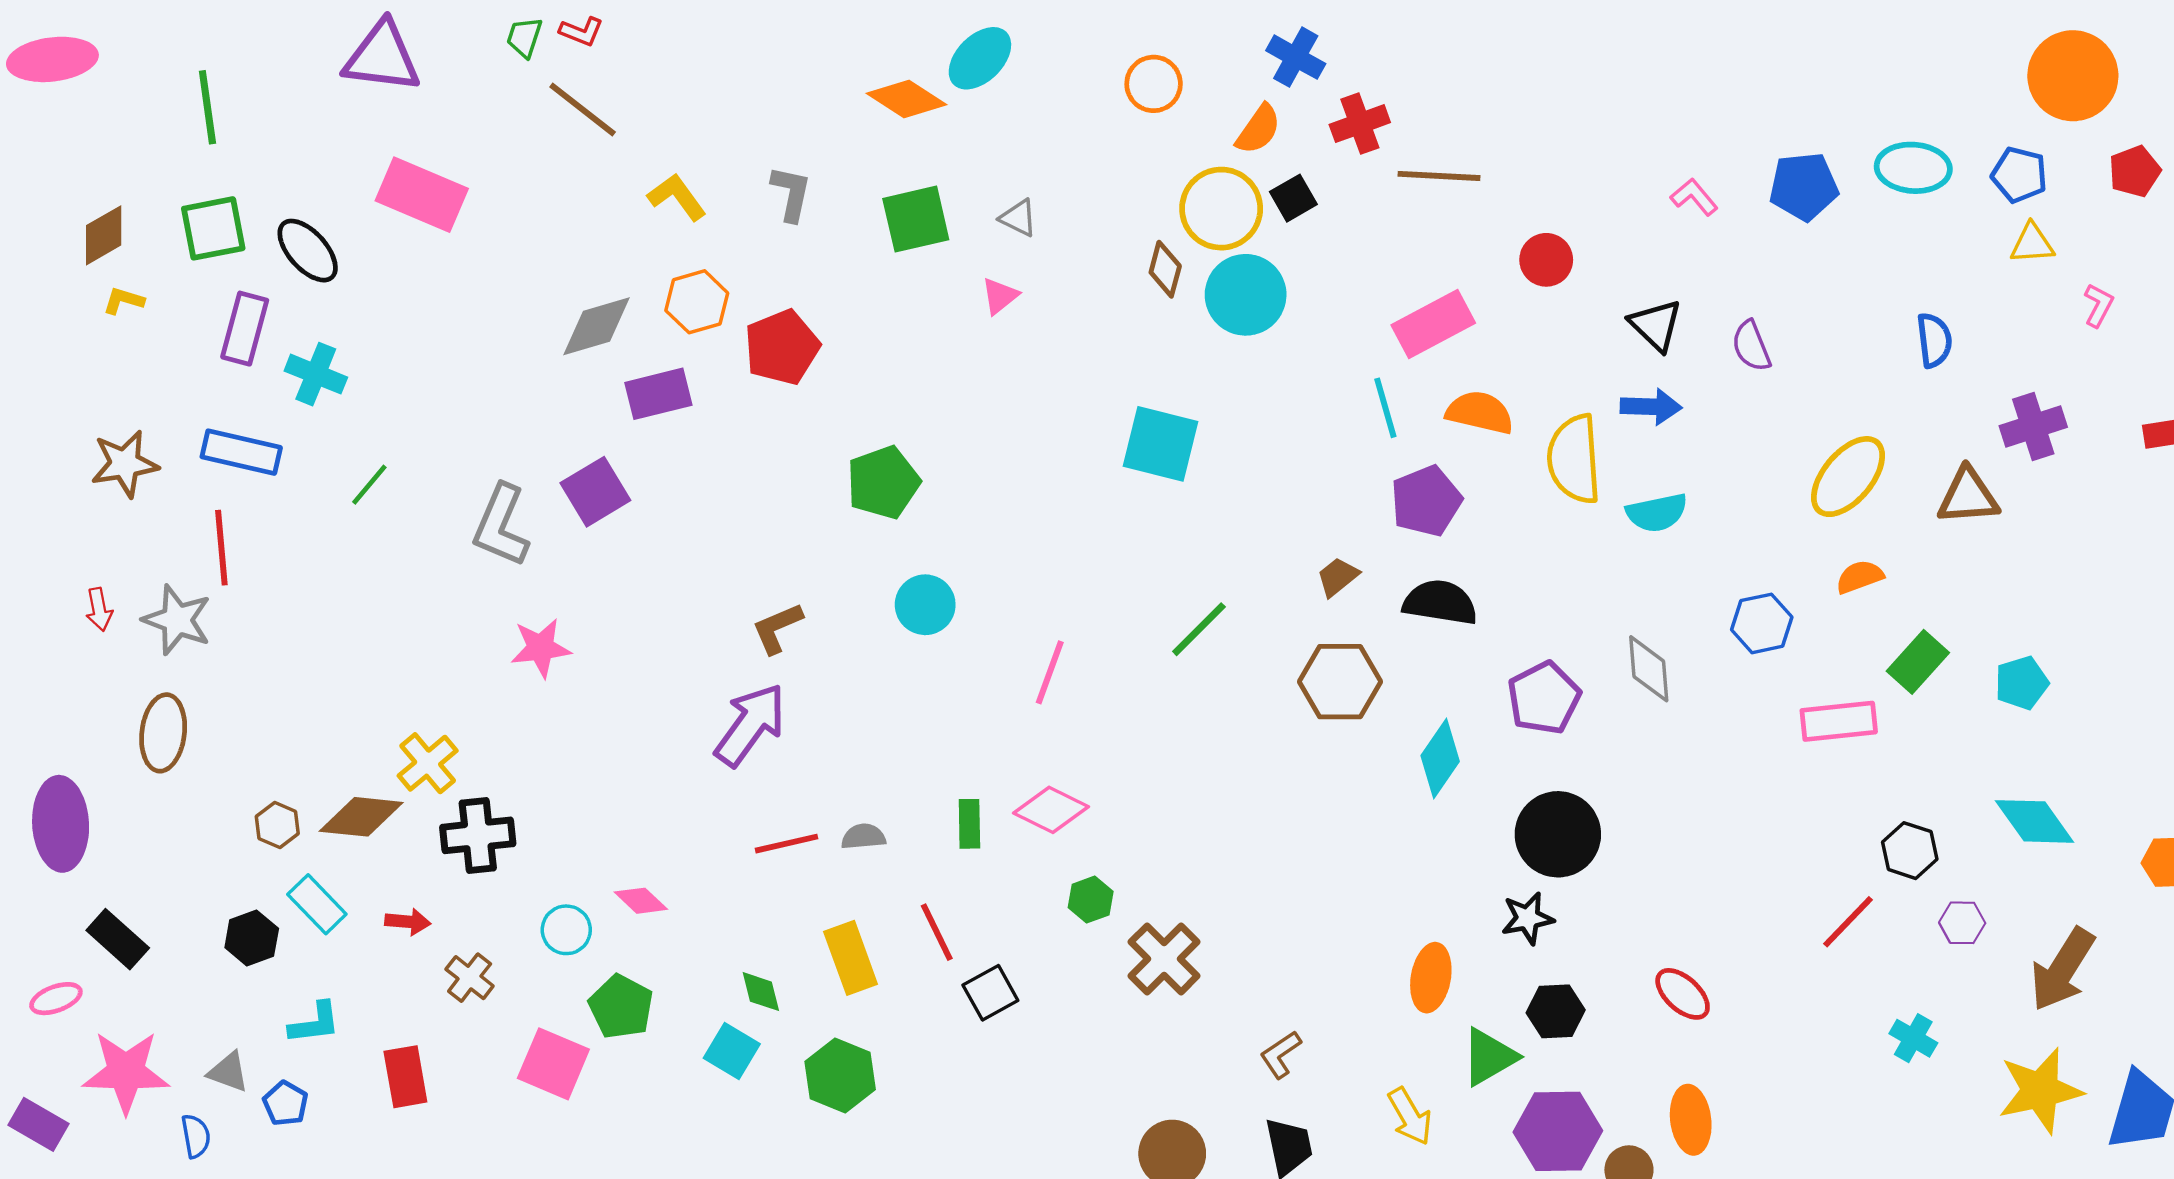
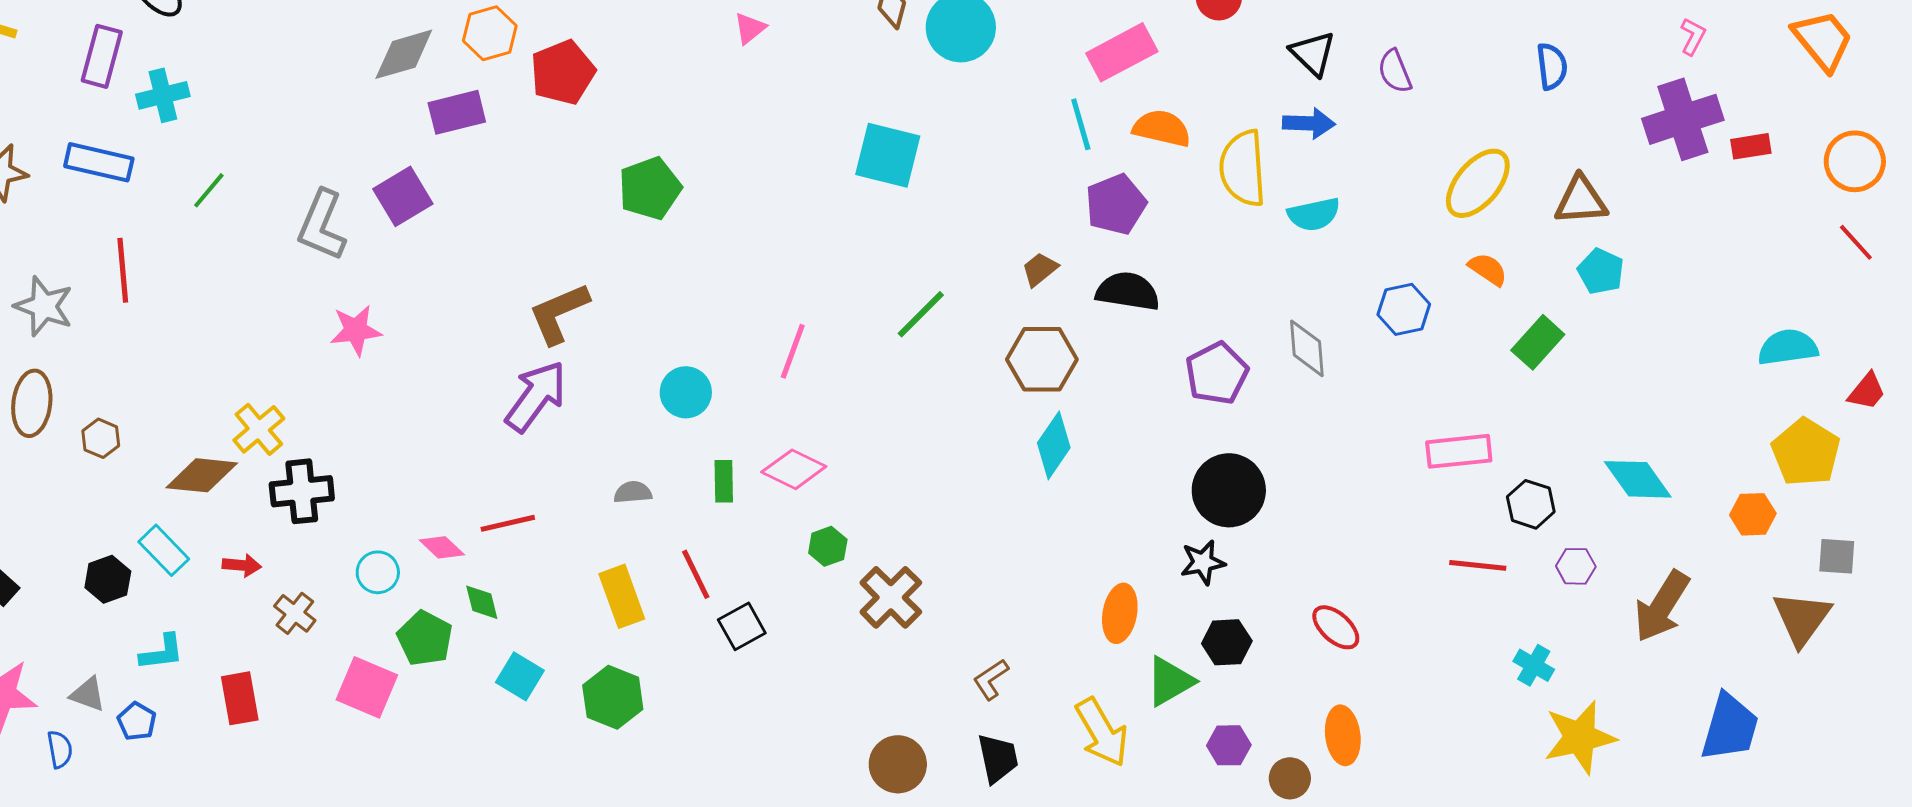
cyan cross: (316, 374) -> (163, 95), turned -36
purple cross: (2033, 426) -> (1683, 119), moved, size x1.4
red line: (221, 548) -> (123, 270), moved
orange semicircle: (1860, 577) -> (1488, 269), turned 54
cyan circle: (925, 605) -> (686, 392), moved
brown L-shape: (777, 628) -> (559, 313), size x1.4
cyan pentagon: (2022, 683) -> (1601, 271), moved, turned -30
pink rectangle: (1839, 721) -> (1459, 451), moved
cyan diamond: (1440, 759) -> (1054, 445), moved
brown hexagon: (277, 825) -> (101, 438), moved
red line: (787, 844) -> (508, 523), moved
red line: (1848, 922) -> (1478, 565), turned 52
green diamond: (761, 992) -> (482, 602), moved
yellow star: (2040, 1091) -> (1580, 737), moved
yellow arrow: (1410, 1116) -> (1102, 732), size x1.4
purple hexagon: (1558, 1131) -> (1229, 745), size x0.6

